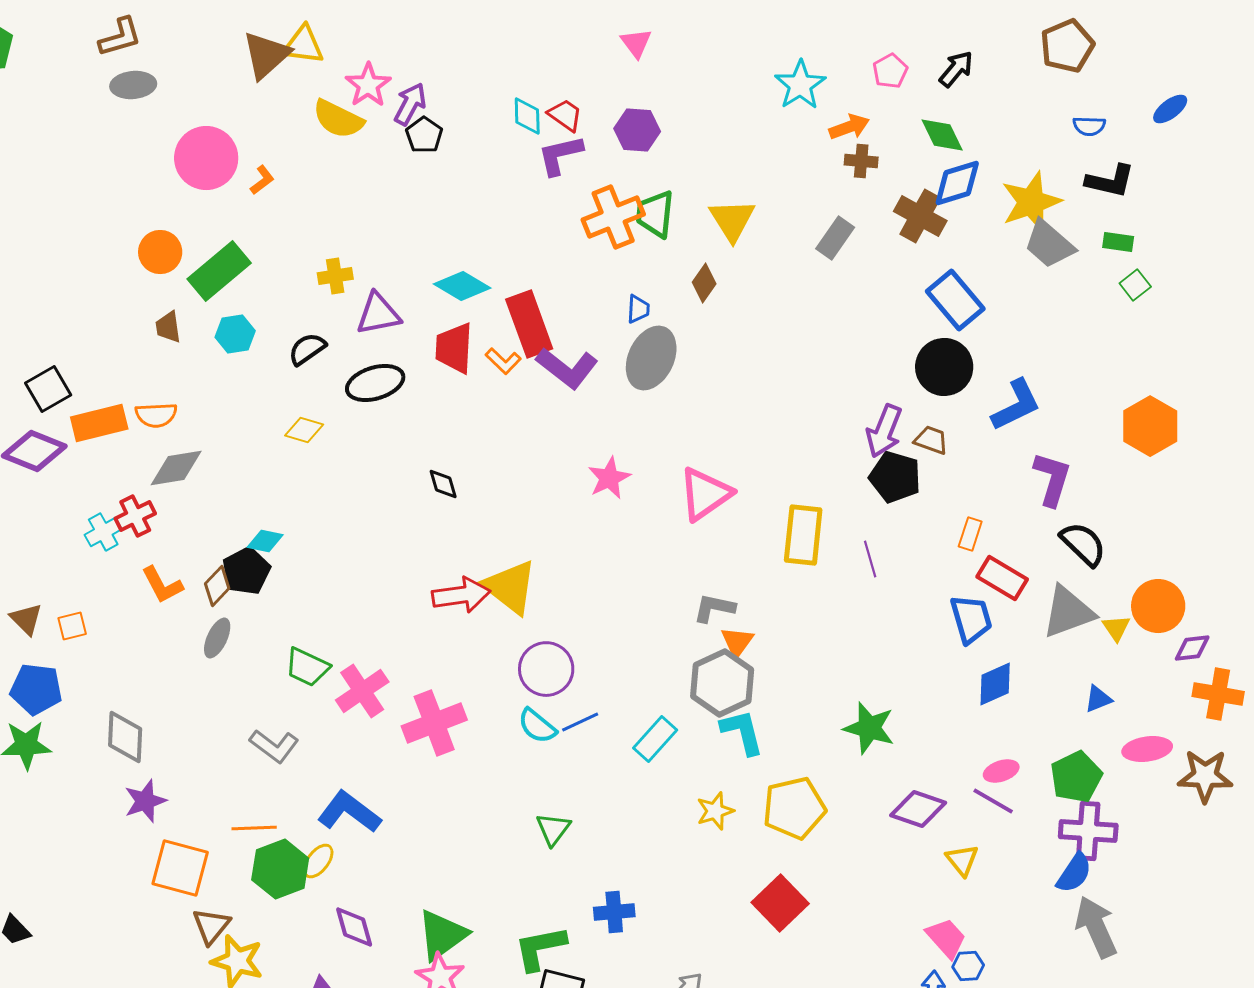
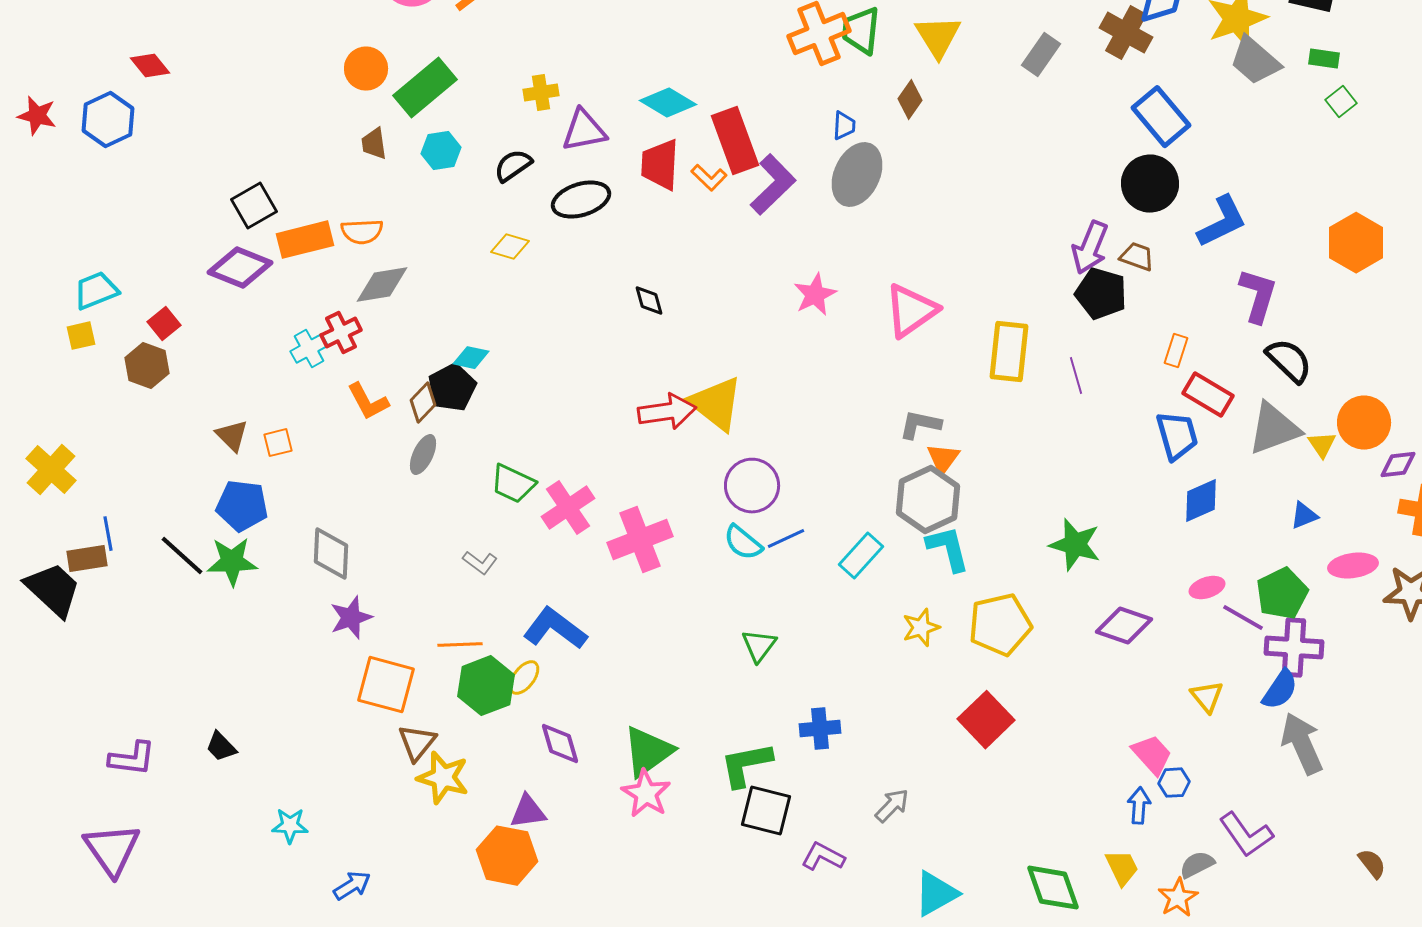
purple L-shape: (567, 368) -> (773, 185), turned -82
gray L-shape: (274, 746) -> (480, 563), size x0.7
purple line: (993, 801) -> (1243, 618), moved
yellow triangle: (962, 860) -> (1207, 697), moved

